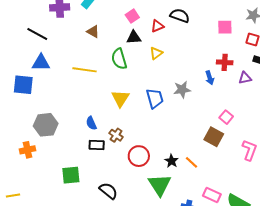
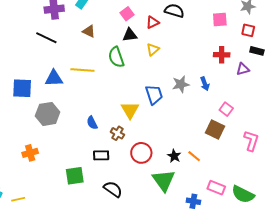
black line: (37, 34) -> (46, 38), moved
blue triangle: (41, 63) -> (54, 78), moved
blue arrow: (210, 78) -> (205, 84), moved
yellow triangle: (120, 98) -> (130, 110), moved
gray hexagon: (46, 125) -> (48, 114), moved
black rectangle: (97, 145) -> (101, 155), moved

